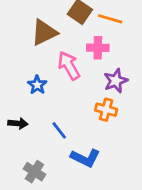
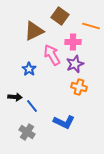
orange line: (110, 19) -> (91, 26), moved
purple star: (116, 81) -> (75, 64), moved
blue line: (59, 130) -> (32, 106), moved

